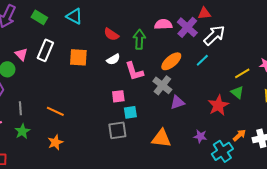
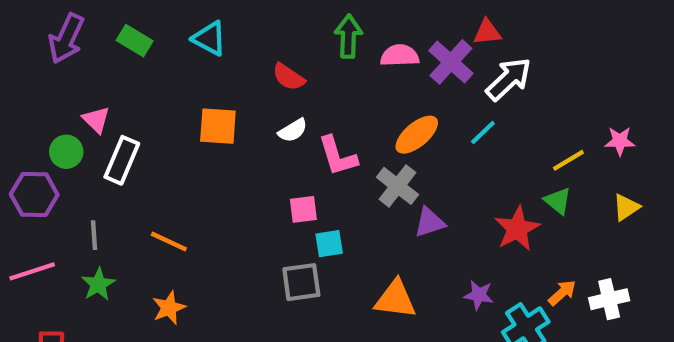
green arrow: (139, 39) -> (348, 36), moved
white rectangle: (45, 50) -> (122, 160), moved

